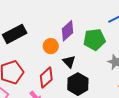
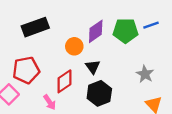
green pentagon: (94, 40) -> (125, 31), moved

